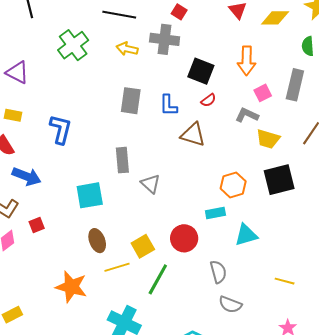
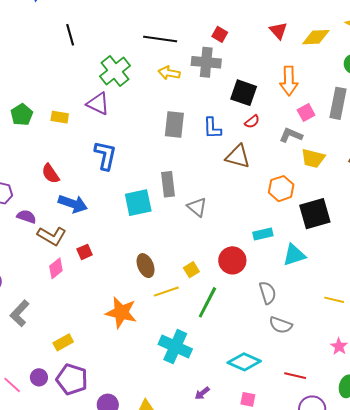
purple triangle: (17, 72) -> (98, 104), moved
yellow rectangle: (13, 115) -> (60, 117), moved
black square: (279, 180) -> (315, 214), moved
orange hexagon: (233, 185) -> (281, 189), moved
cyan square: (90, 195) -> (138, 203), moved
yellow square: (143, 246) -> (191, 270), size x0.7

